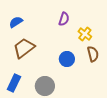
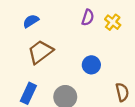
yellow cross: (85, 34) -> (113, 22), moved
brown semicircle: (93, 54) -> (122, 92), moved

